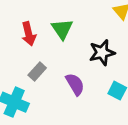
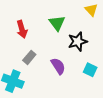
green triangle: (62, 29) -> (57, 23), moved

